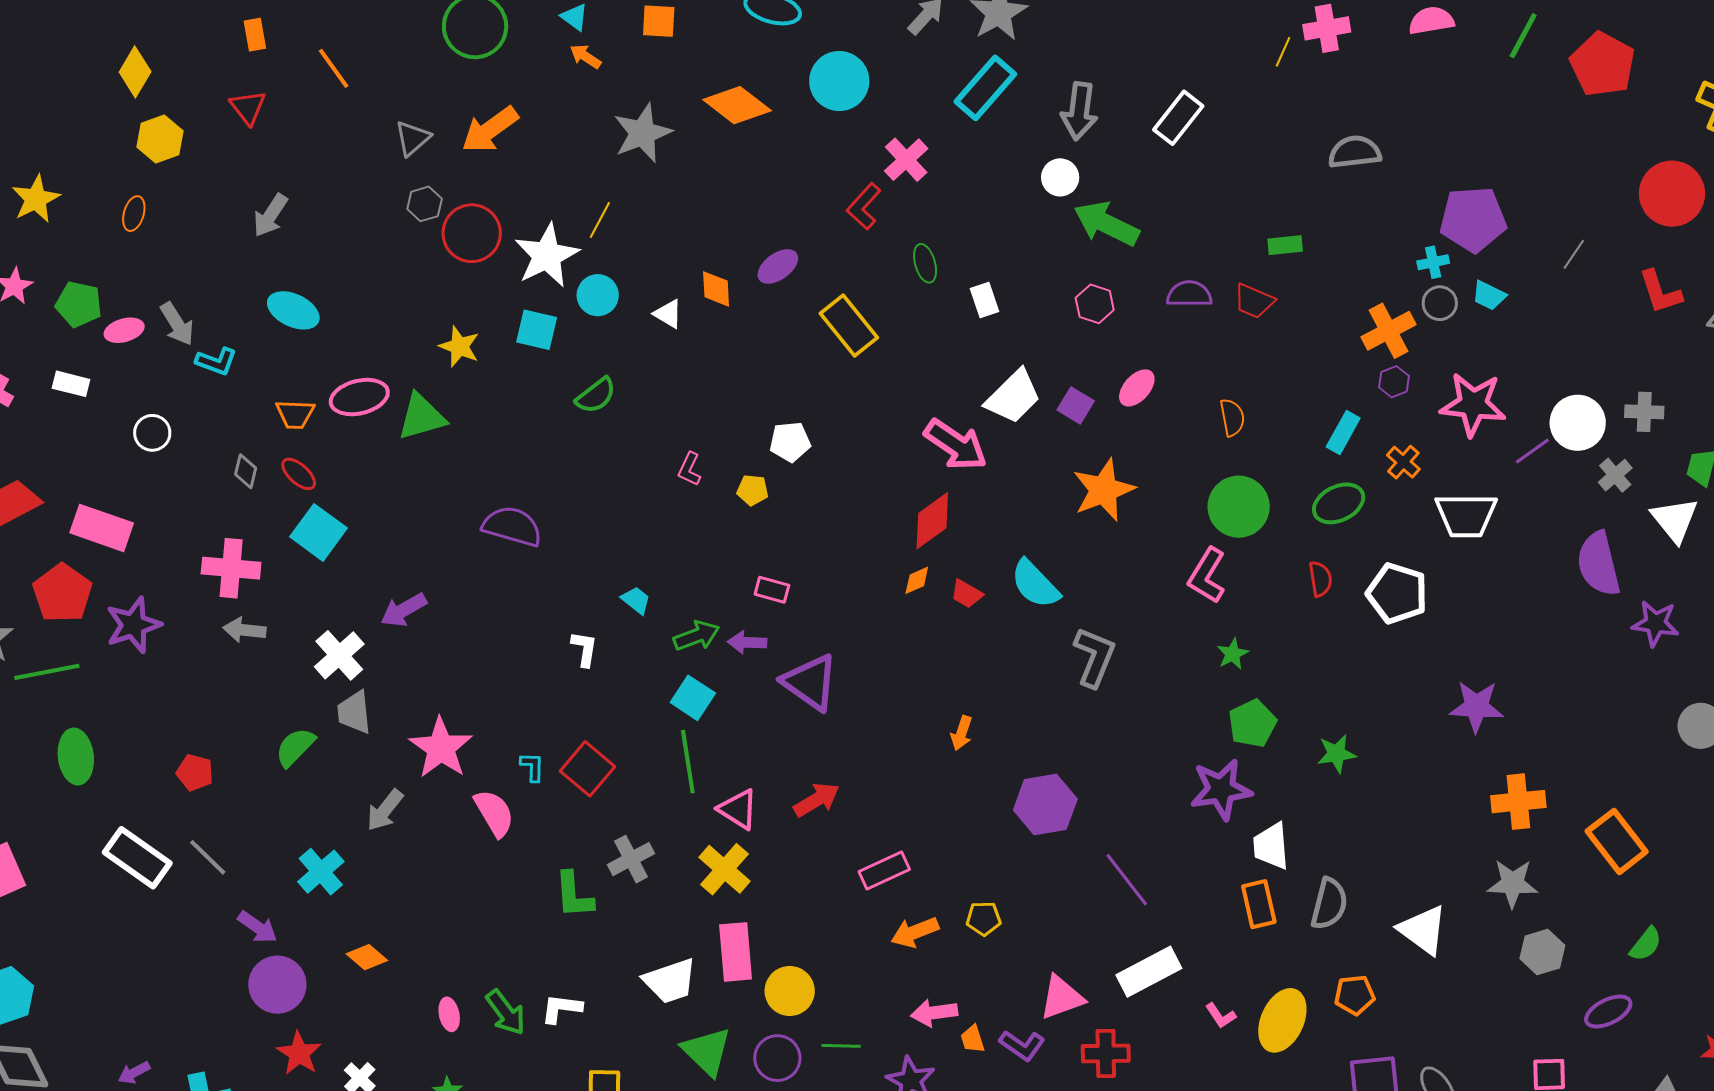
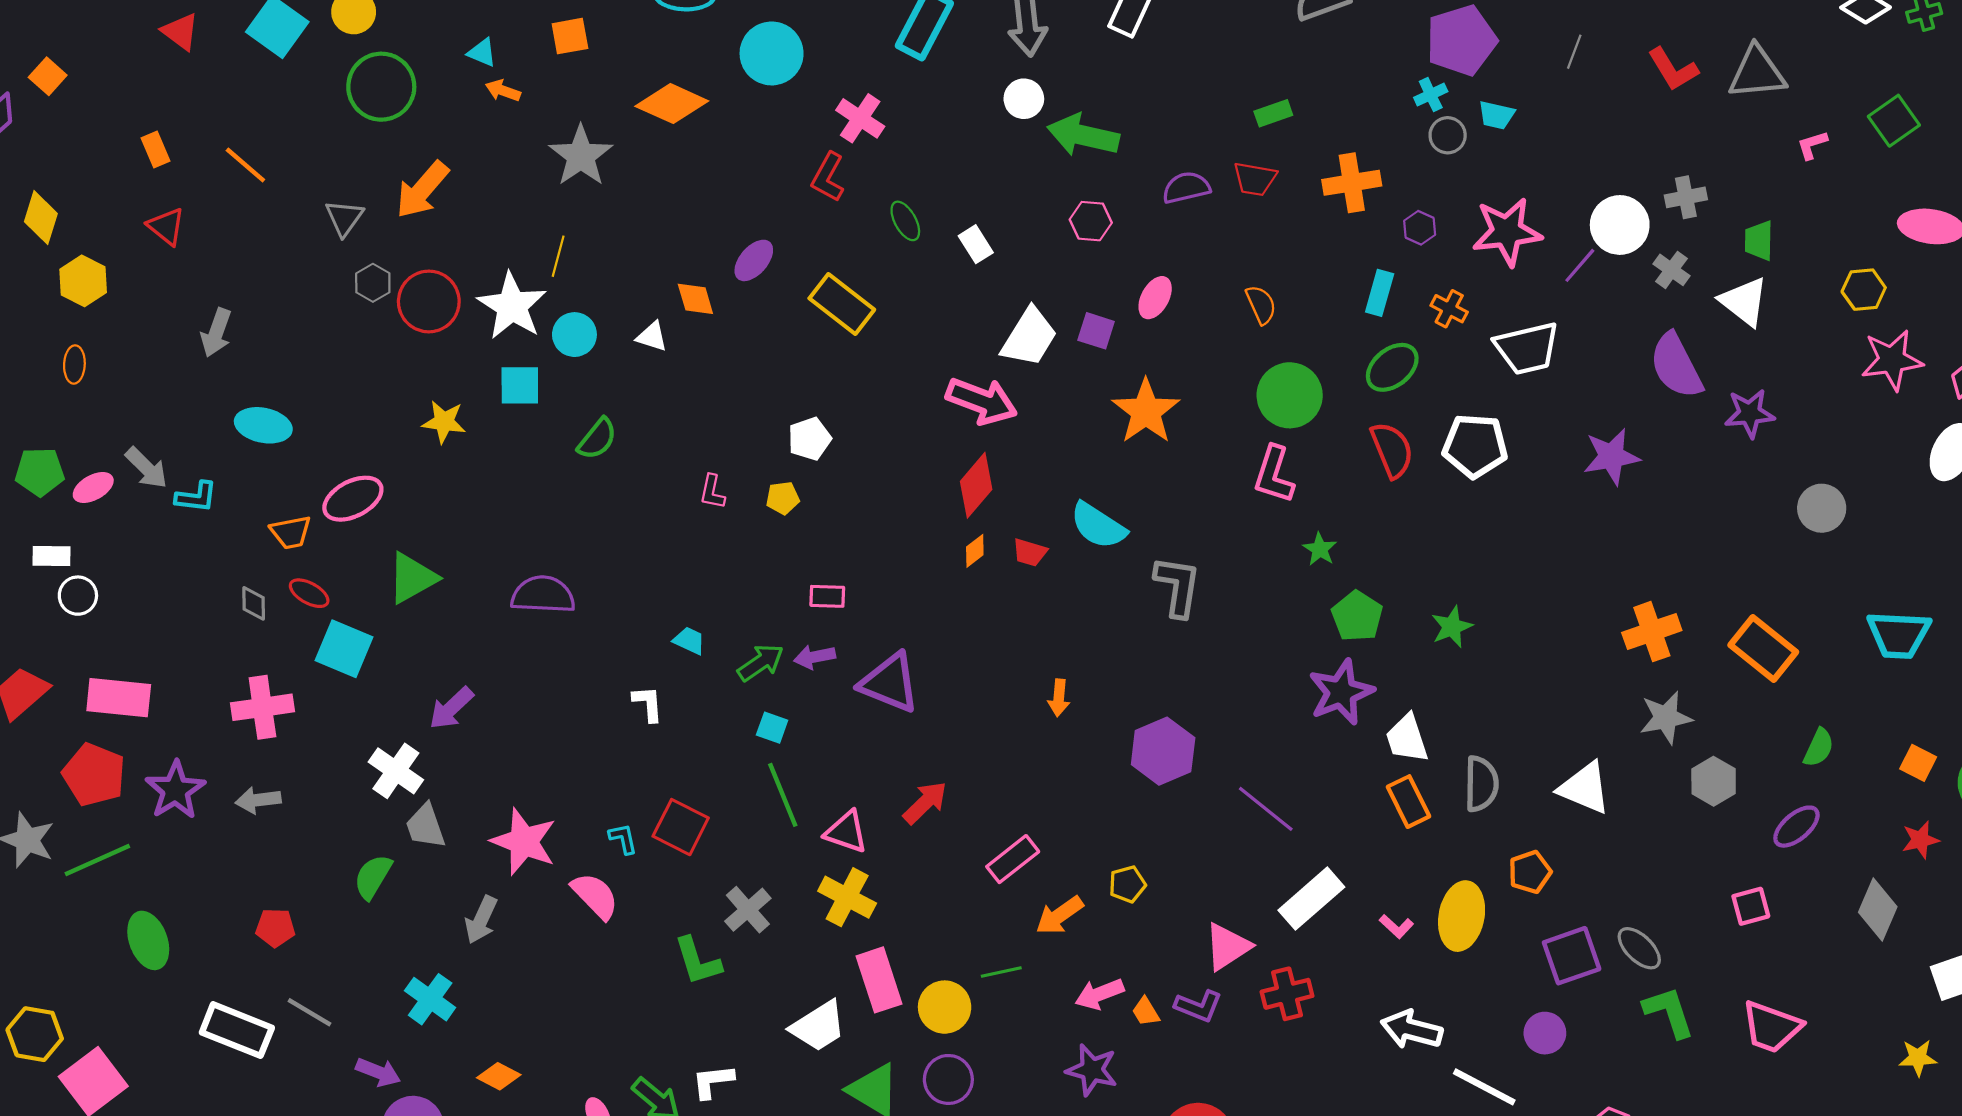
orange cross: (1388, 331) -> (1352, 183), moved, turned 32
green triangle: (422, 417) -> (412, 578), moved
white circle: (152, 433) -> (78, 596), moved
red semicircle: (1320, 579) -> (1392, 450), size x1.5
gray arrow: (244, 630) -> (258, 800), moved
cyan square: (693, 698) -> (772, 728), size x0.7
purple star: (1476, 706) -> (1611, 457), moved
green line: (841, 1046) -> (1001, 972), moved

